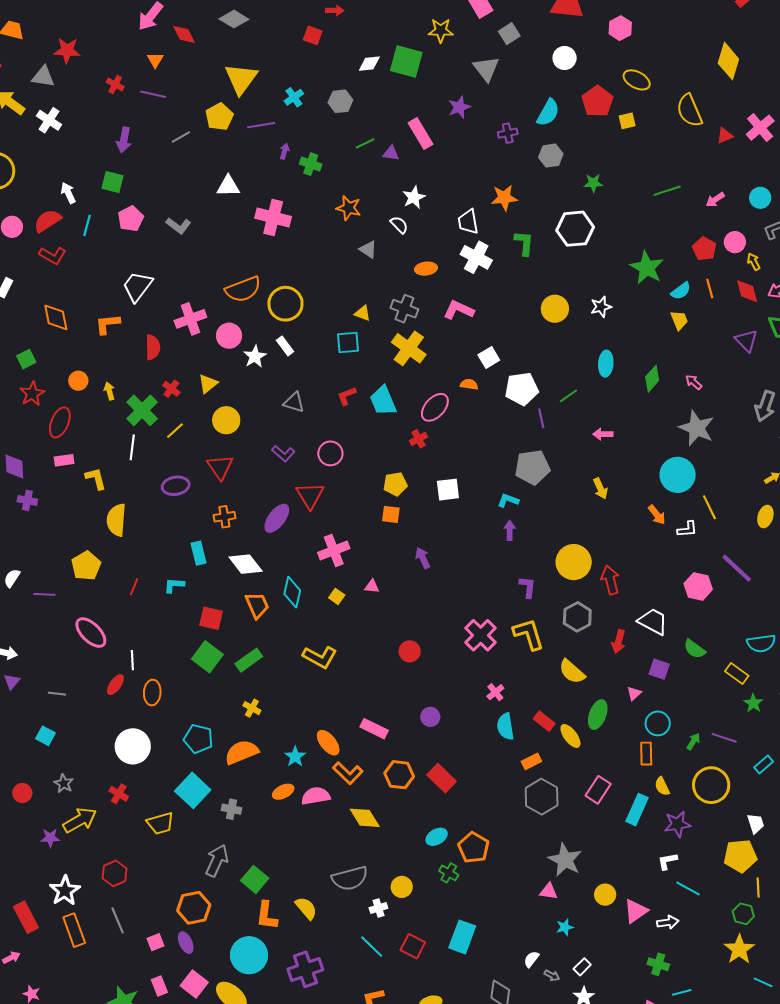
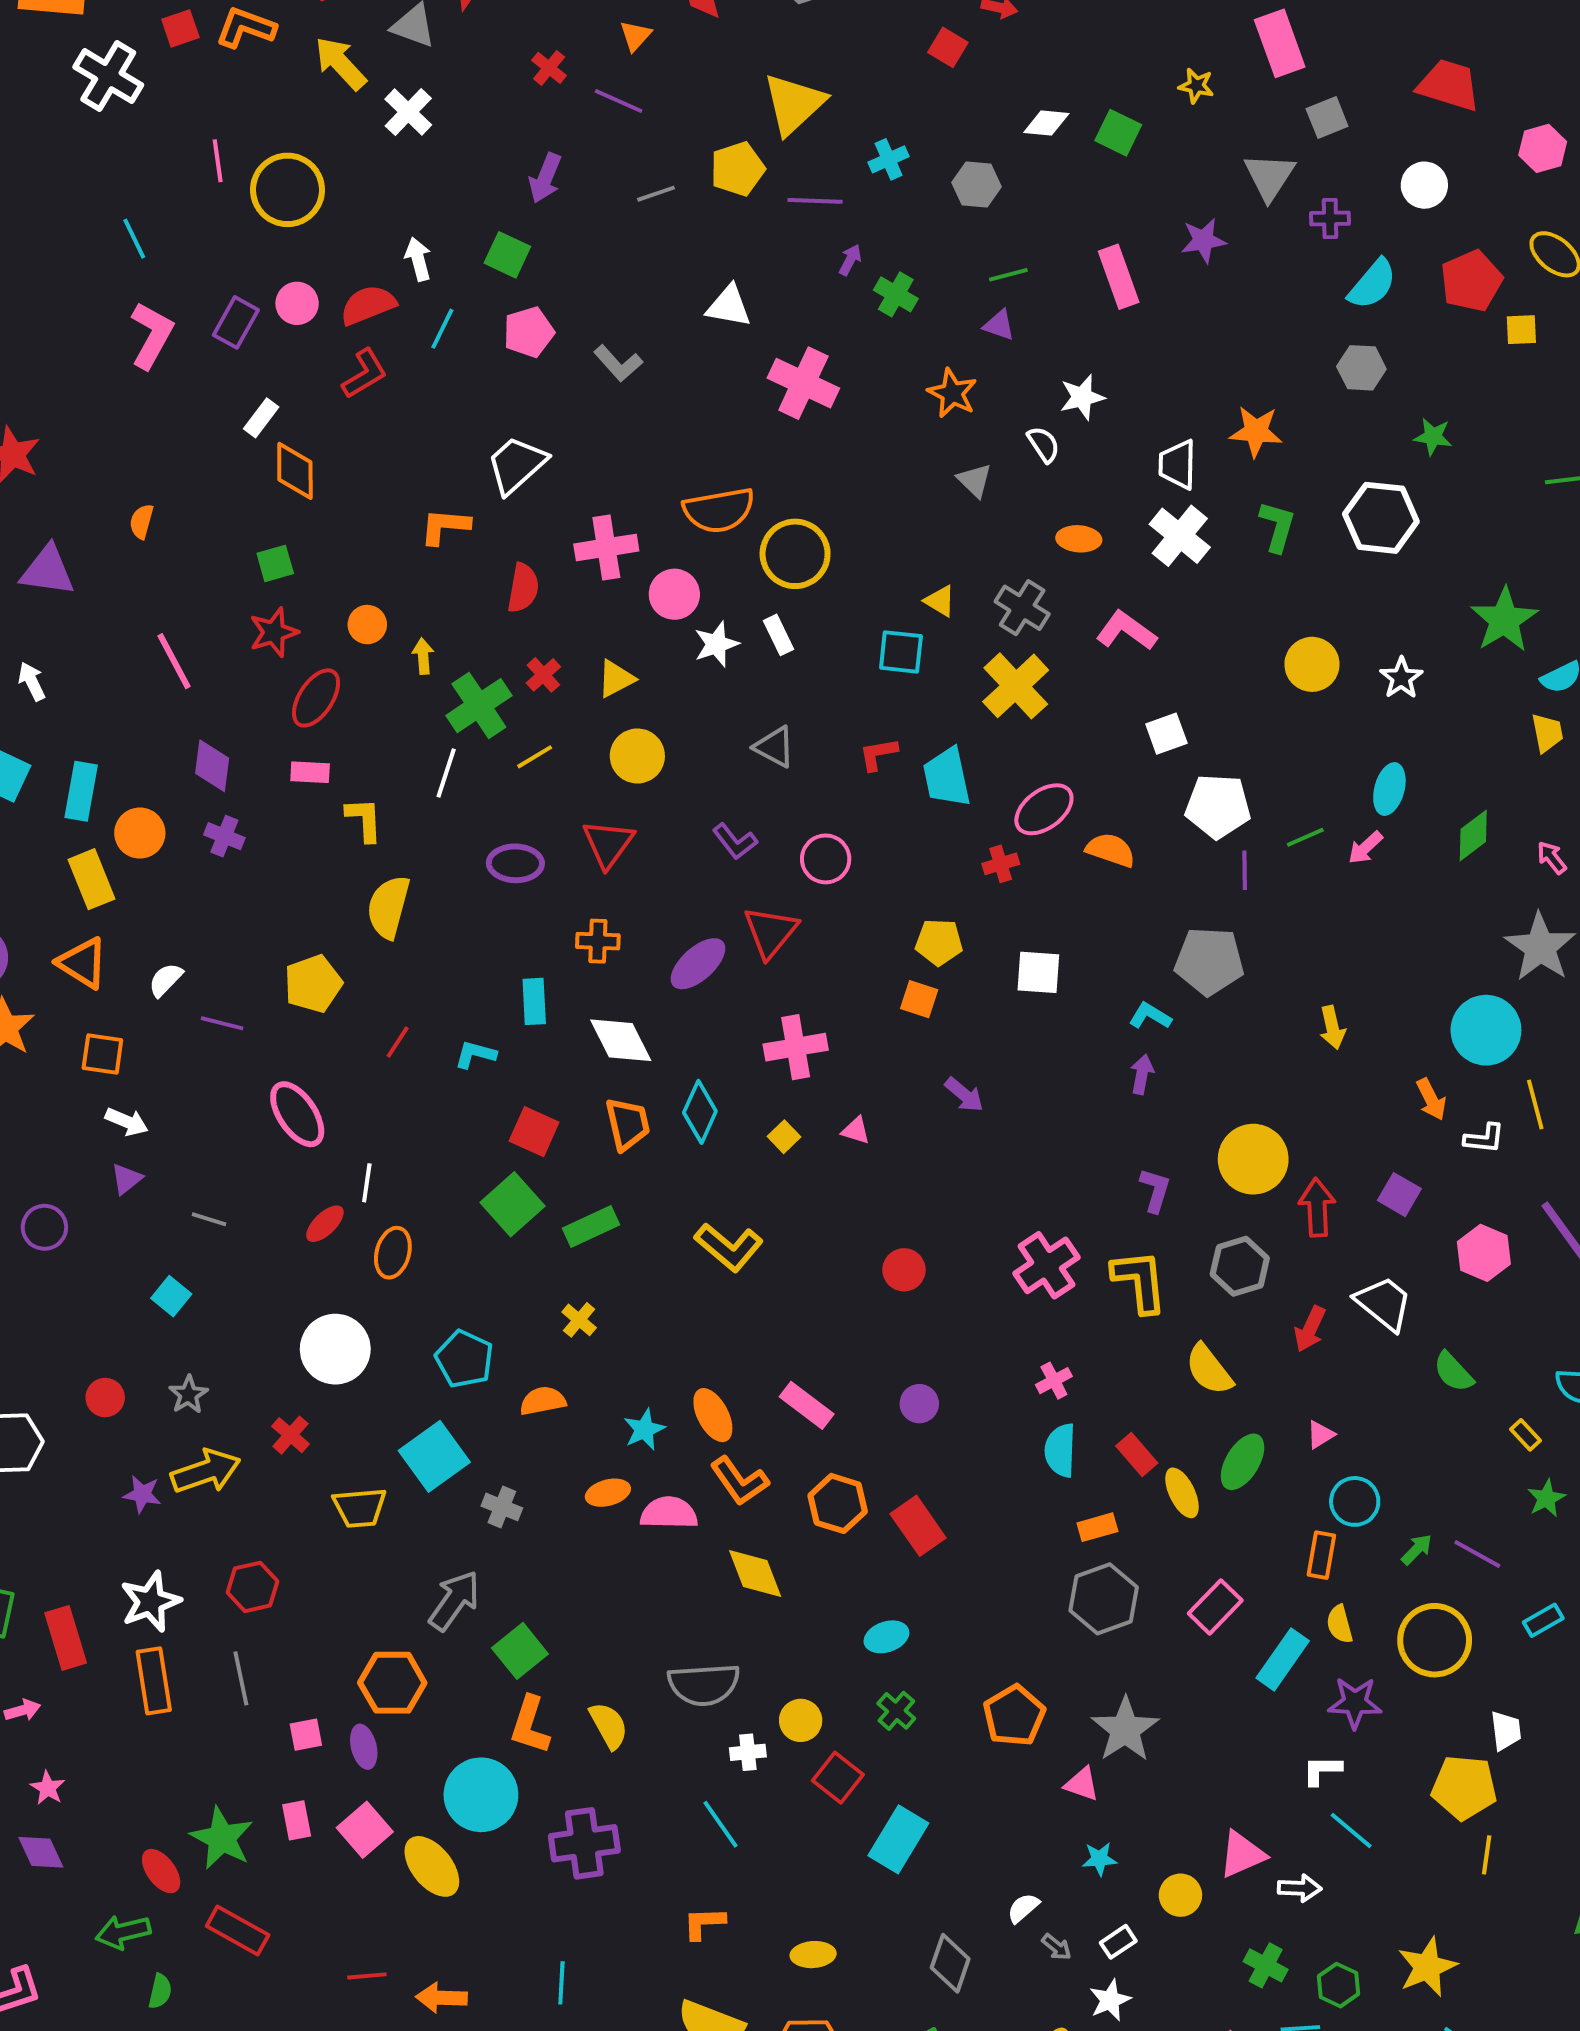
yellow star: (441, 30) -> (1196, 86), size x0.7
green square: (406, 62) -> (1118, 133), size x0.7
purple cross: (508, 133) -> (1330, 218), moved
purple triangle: (391, 153) -> (999, 325), moved
red L-shape: (53, 255) -> (365, 374), turned -72
white star: (601, 307) -> (1401, 678), turned -30
orange diamond: (56, 317) -> (295, 471), moved
orange semicircle: (469, 384) -> (1111, 850), moved, size x1.4
pink arrow: (603, 434) -> (1365, 848), moved, turned -54
purple arrow: (423, 558) -> (964, 1095), turned 145
purple square: (659, 669) -> (1399, 1195), moved
yellow rectangle: (737, 674) -> (1526, 1435), size x0.7
orange semicircle: (242, 752) -> (543, 1401), size x0.7
orange pentagon: (474, 848) -> (1014, 1716), moved
yellow circle: (605, 895) -> (1180, 1895), moved
green hexagon: (743, 914) -> (1339, 1985), moved
red square: (413, 946) -> (838, 1778), moved

